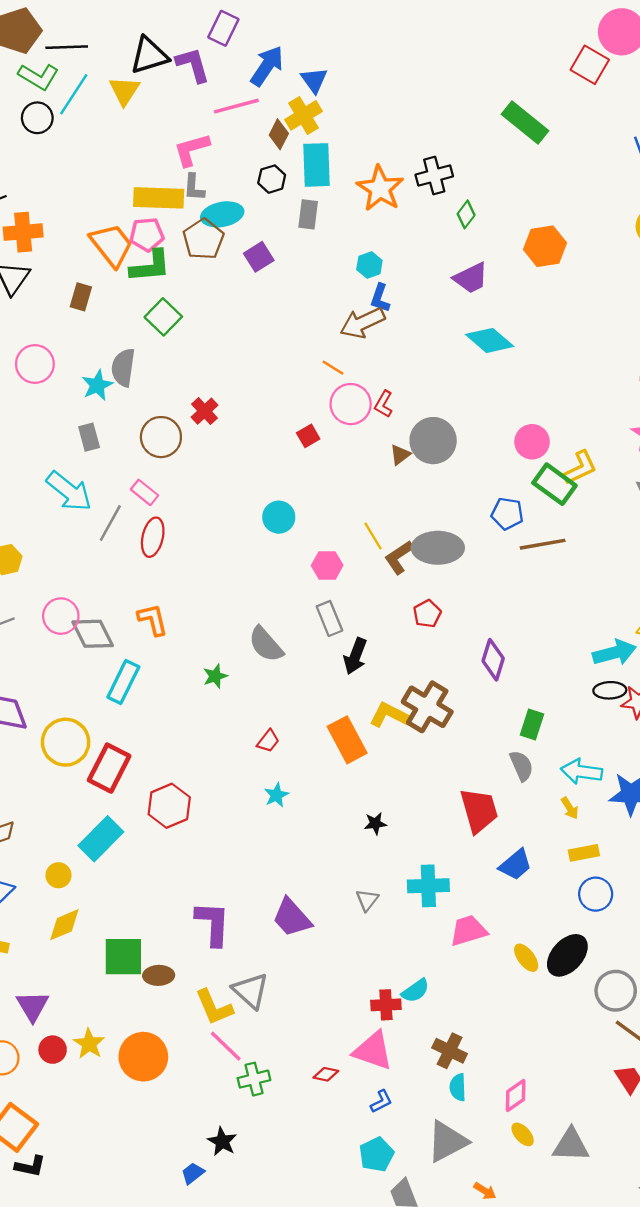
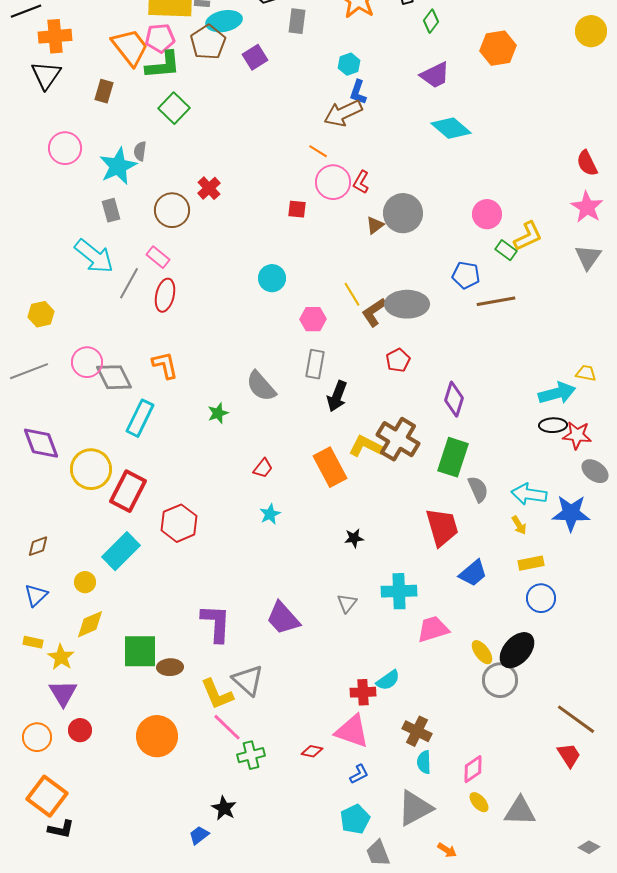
gray semicircle: (123, 368) -> (140, 151), size x0.6
cyan star: (97, 385) -> (118, 166), size x1.4
red square: (308, 436) -> (297, 209), turned 36
green rectangle: (554, 484) -> (506, 250), size x0.6
gray rectangle: (329, 618) -> (315, 364), turned 32
green rectangle: (532, 724) -> (453, 457), moved, size x1.5
gray circle: (616, 991) -> (500, 680), moved
yellow star: (89, 1044) -> (61, 657), moved

